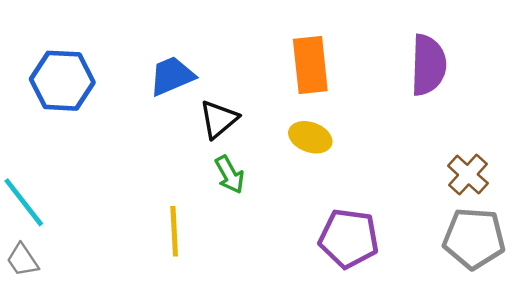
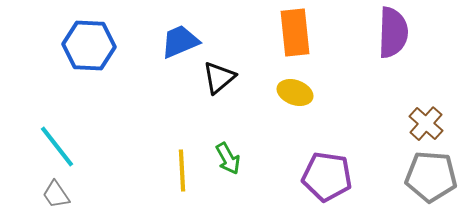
green arrow: (230, 175) -> (228, 159), moved

